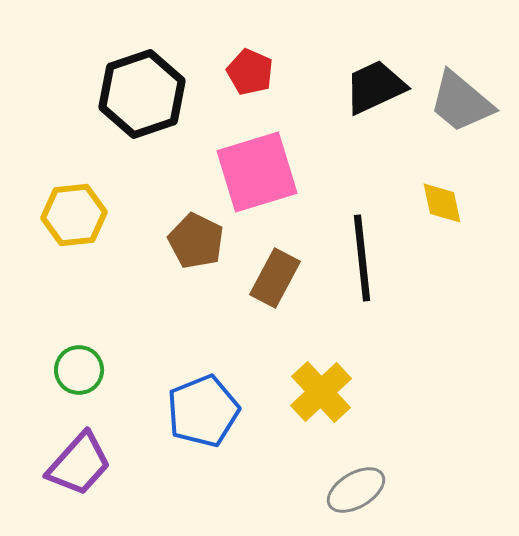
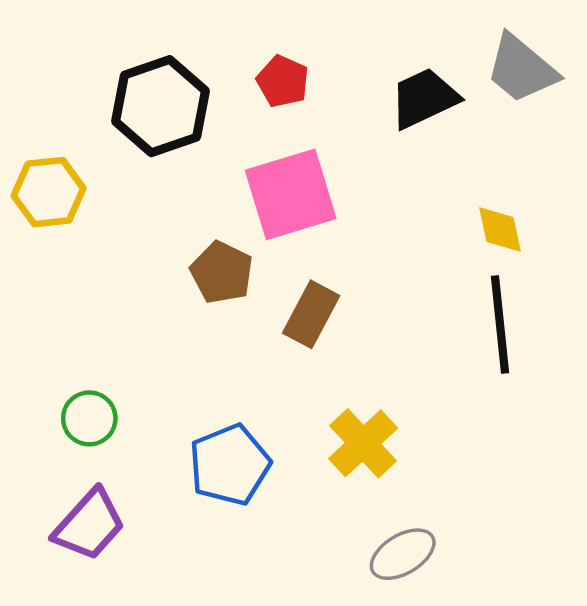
gray trapezoid: (461, 102) -> (521, 69), moved
yellow hexagon: (74, 215) -> (49, 192), moved
black line: (362, 258) -> (500, 324), moved

